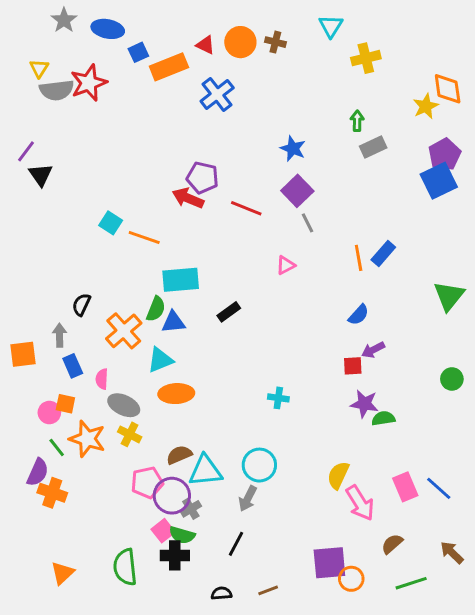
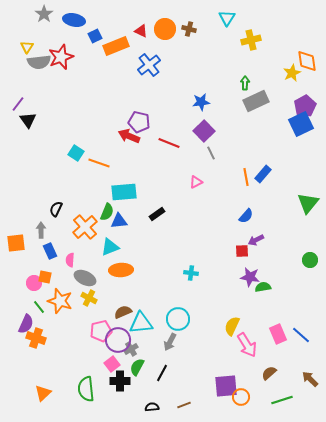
gray rectangle: (373, 147) -> (256, 101), size x1.4
blue star: (293, 149) -> (201, 102), turned -30
green semicircle: (182, 535) -> (137, 367), moved, turned 102

